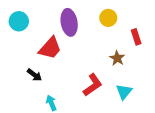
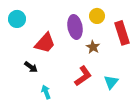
purple ellipse: (69, 22) -> (75, 27), moved
red rectangle: (136, 37) -> (122, 33), size x1.6
brown star: (117, 58) -> (93, 47), moved

